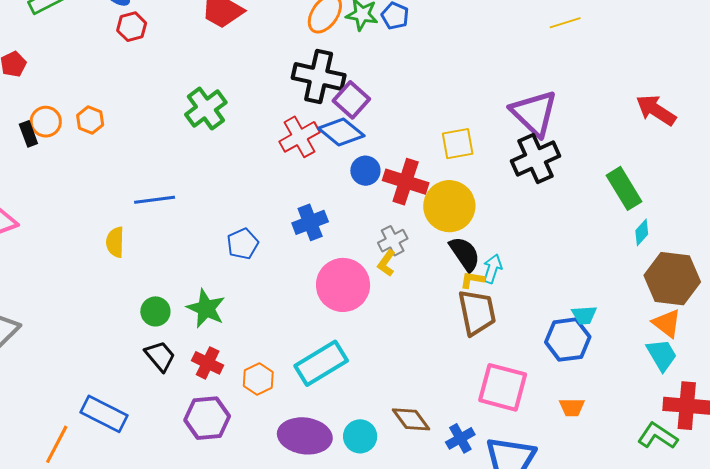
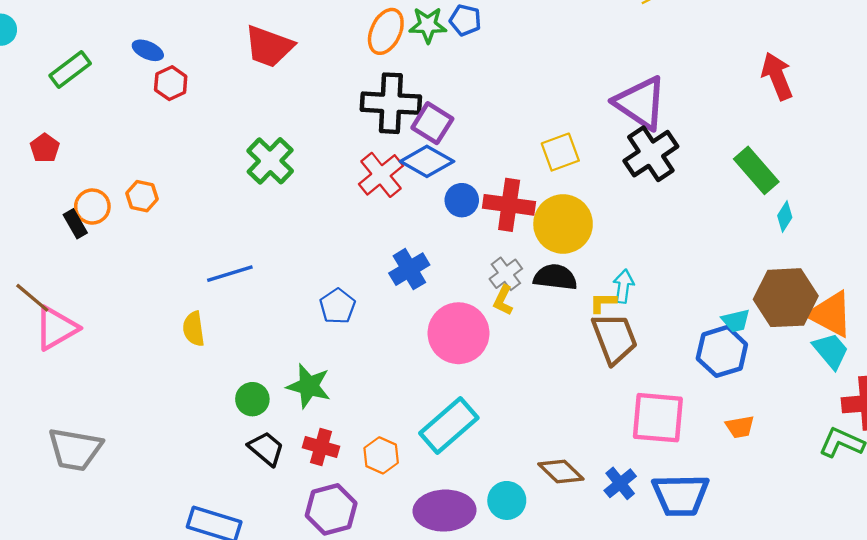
red arrow: (656, 110) -> (777, 76), turned 45
black semicircle: (465, 254) -> (555, 277), moved, turned -39
brown hexagon: (672, 279) -> (786, 298), moved
orange triangle: (667, 323) -> (830, 314), size x1.4

